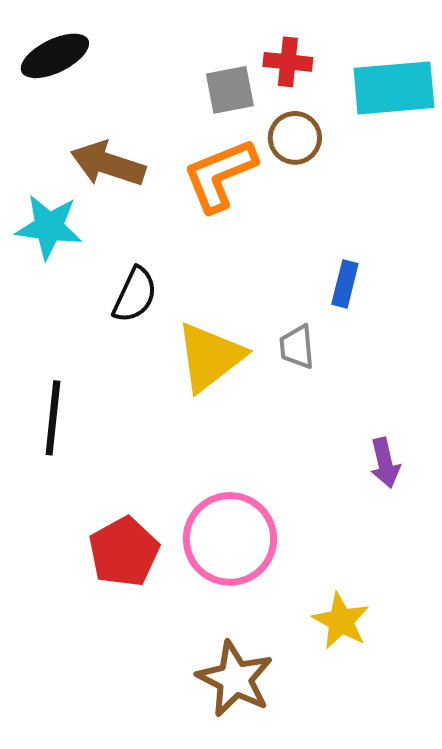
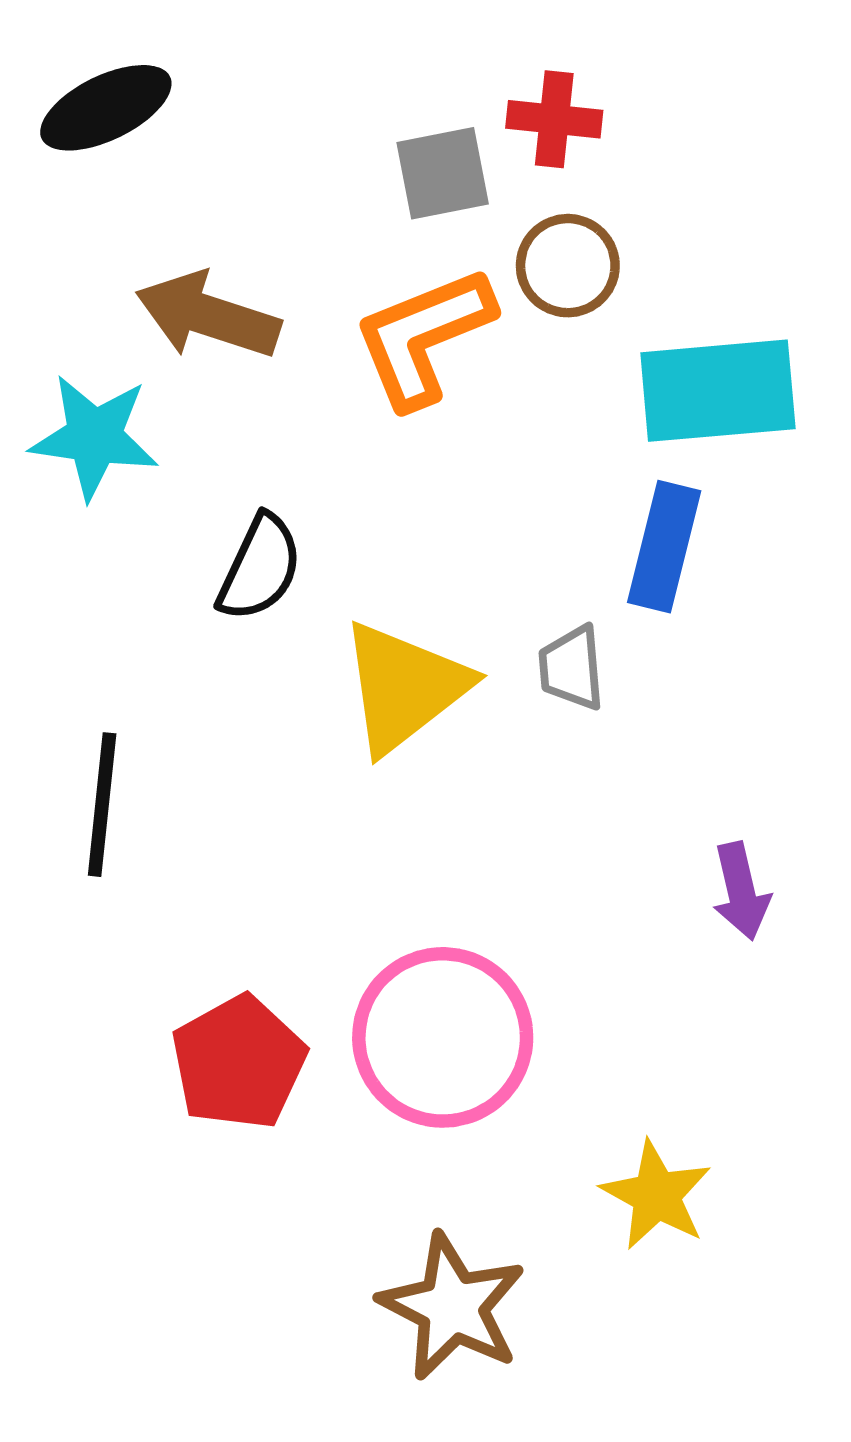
cyan rectangle: (394, 88) -> (718, 391), moved
blue rectangle: (345, 284) -> (664, 547), size x1.4

